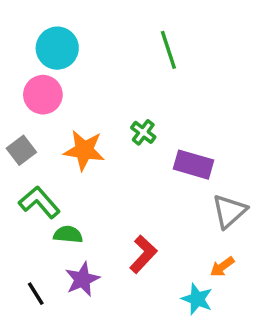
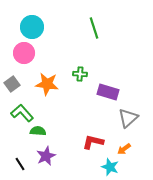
green cross: (143, 132) -> (80, 74), turned -32
red L-shape: (143, 254) -> (93, 142), moved, turned -120

